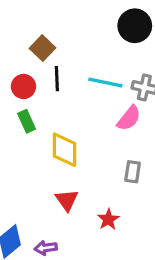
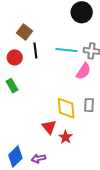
green rectangle: (27, 121) -> (12, 86), moved
yellow diamond: (64, 150) -> (66, 108), moved
red star: (108, 219) -> (66, 137), moved

